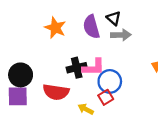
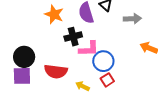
gray arrow: (121, 35) -> (132, 19), moved
black cross: (77, 68) -> (73, 37), moved
red square: (106, 97) -> (107, 80), moved

